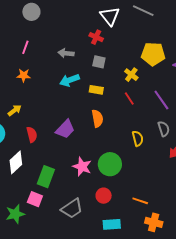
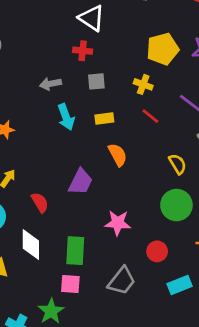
cyan arrow: (69, 80) -> (66, 117), turned -72
white diamond: (16, 162) -> (31, 245), turned -30
green circle: (110, 164) -> (176, 205), moved

